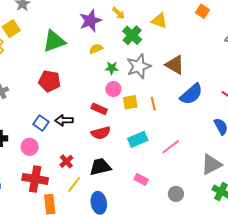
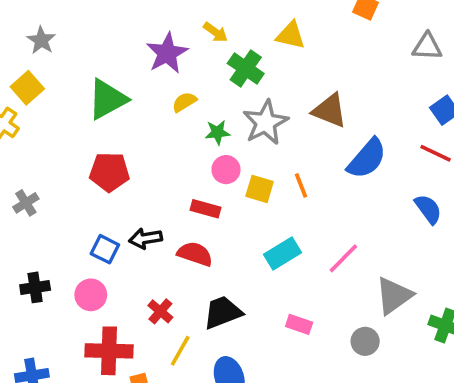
yellow square: (130, 102) -> (260, 189), turned 35
red semicircle: (101, 133) -> (195, 254), moved, turned -138
gray triangle: (211, 164) -> (394, 296), moved

